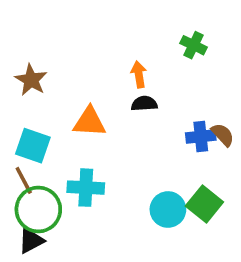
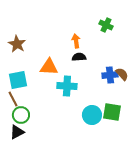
cyan square: (33, 146) -> (18, 80), turned -30
cyan cross: (86, 188) -> (67, 86), moved
green square: (204, 204) -> (112, 112), turned -30
green circle: (38, 209) -> (21, 115), size x0.7

